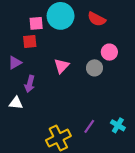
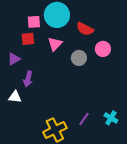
red semicircle: (97, 19) -> (85, 29), moved
pink triangle: (62, 66) -> (55, 44), moved
gray circle: (95, 68) -> (79, 58), moved

